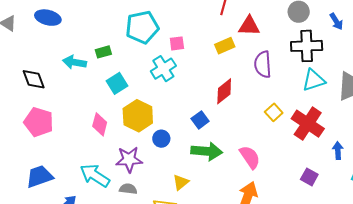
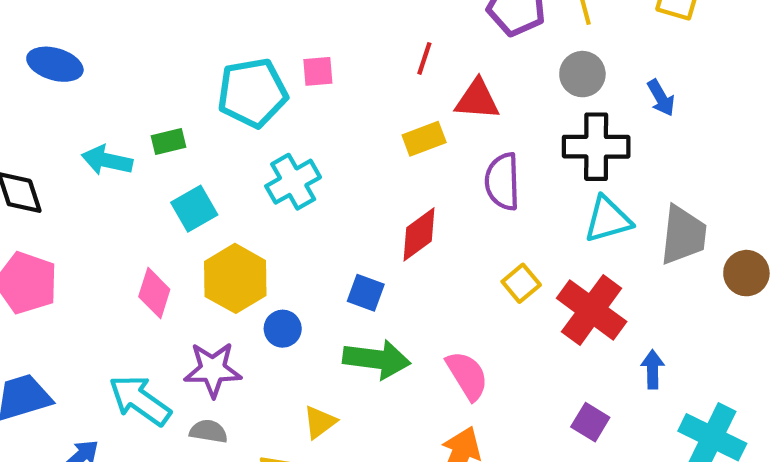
pink square: (177, 43) -> (318, 71), moved
blue square: (200, 120) -> (366, 293), turned -36

